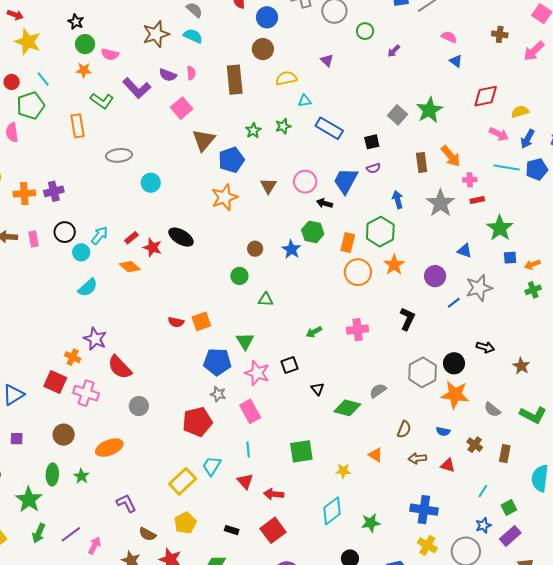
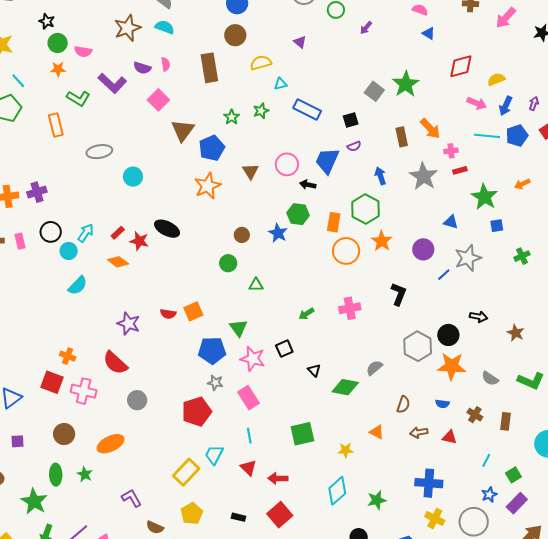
orange arrow: (532, 265) -> (522, 184), moved
purple star: (95, 339) -> (129, 324), moved

